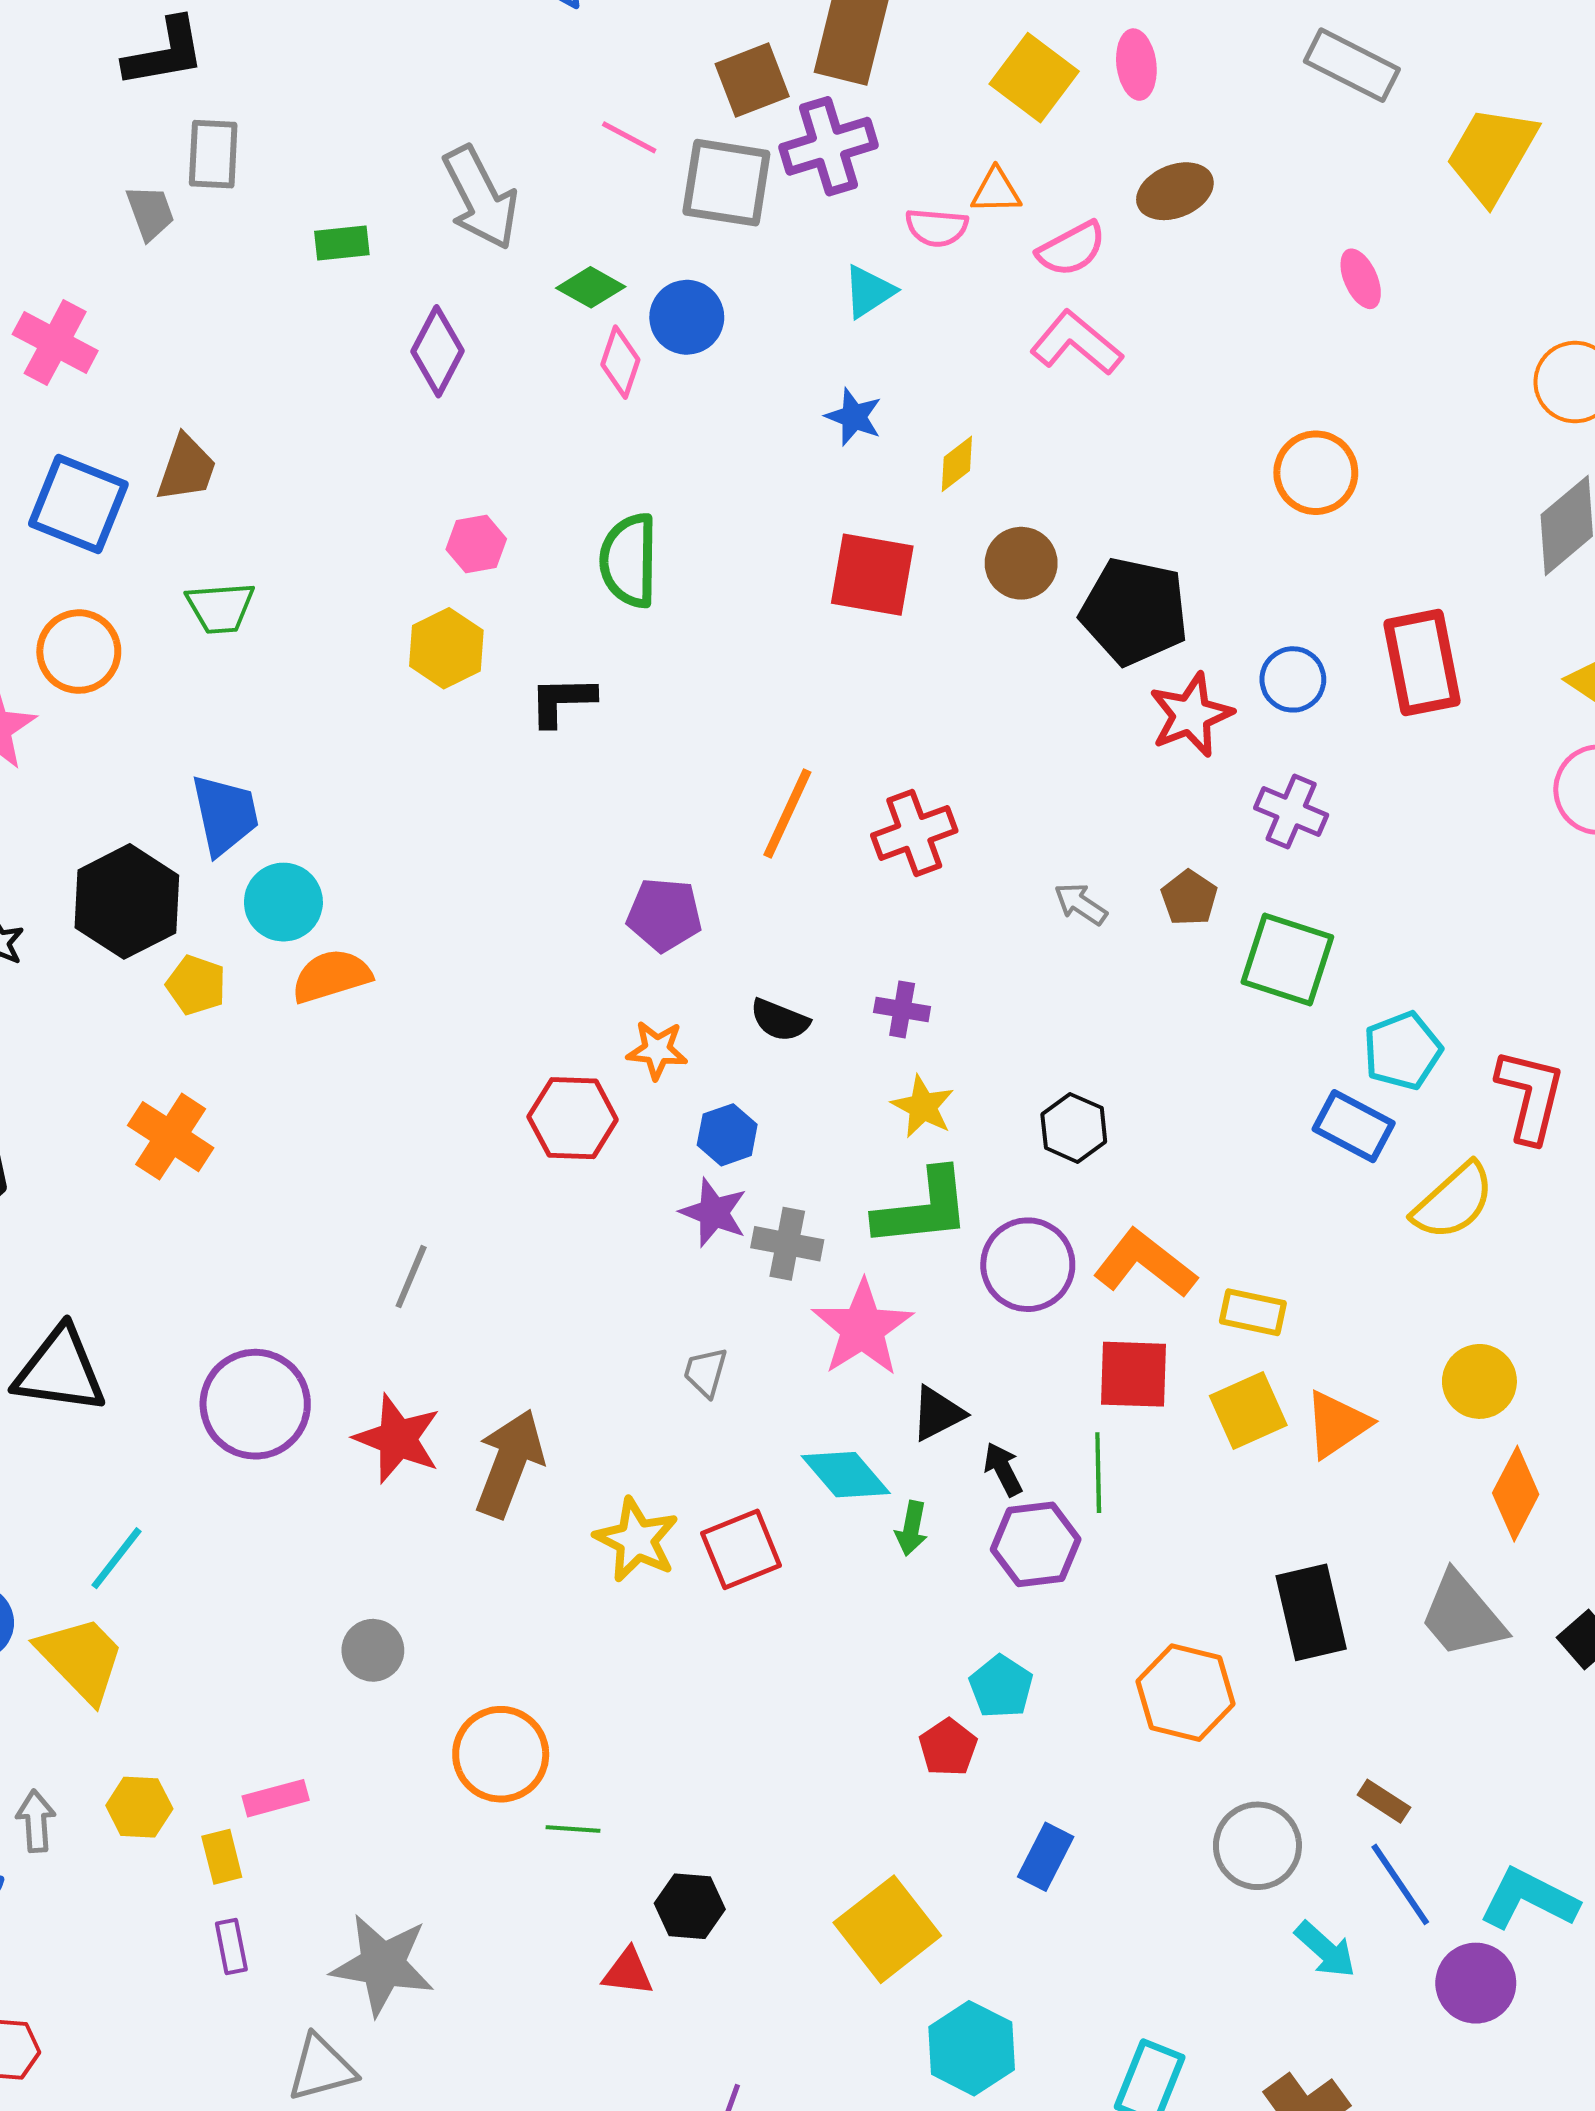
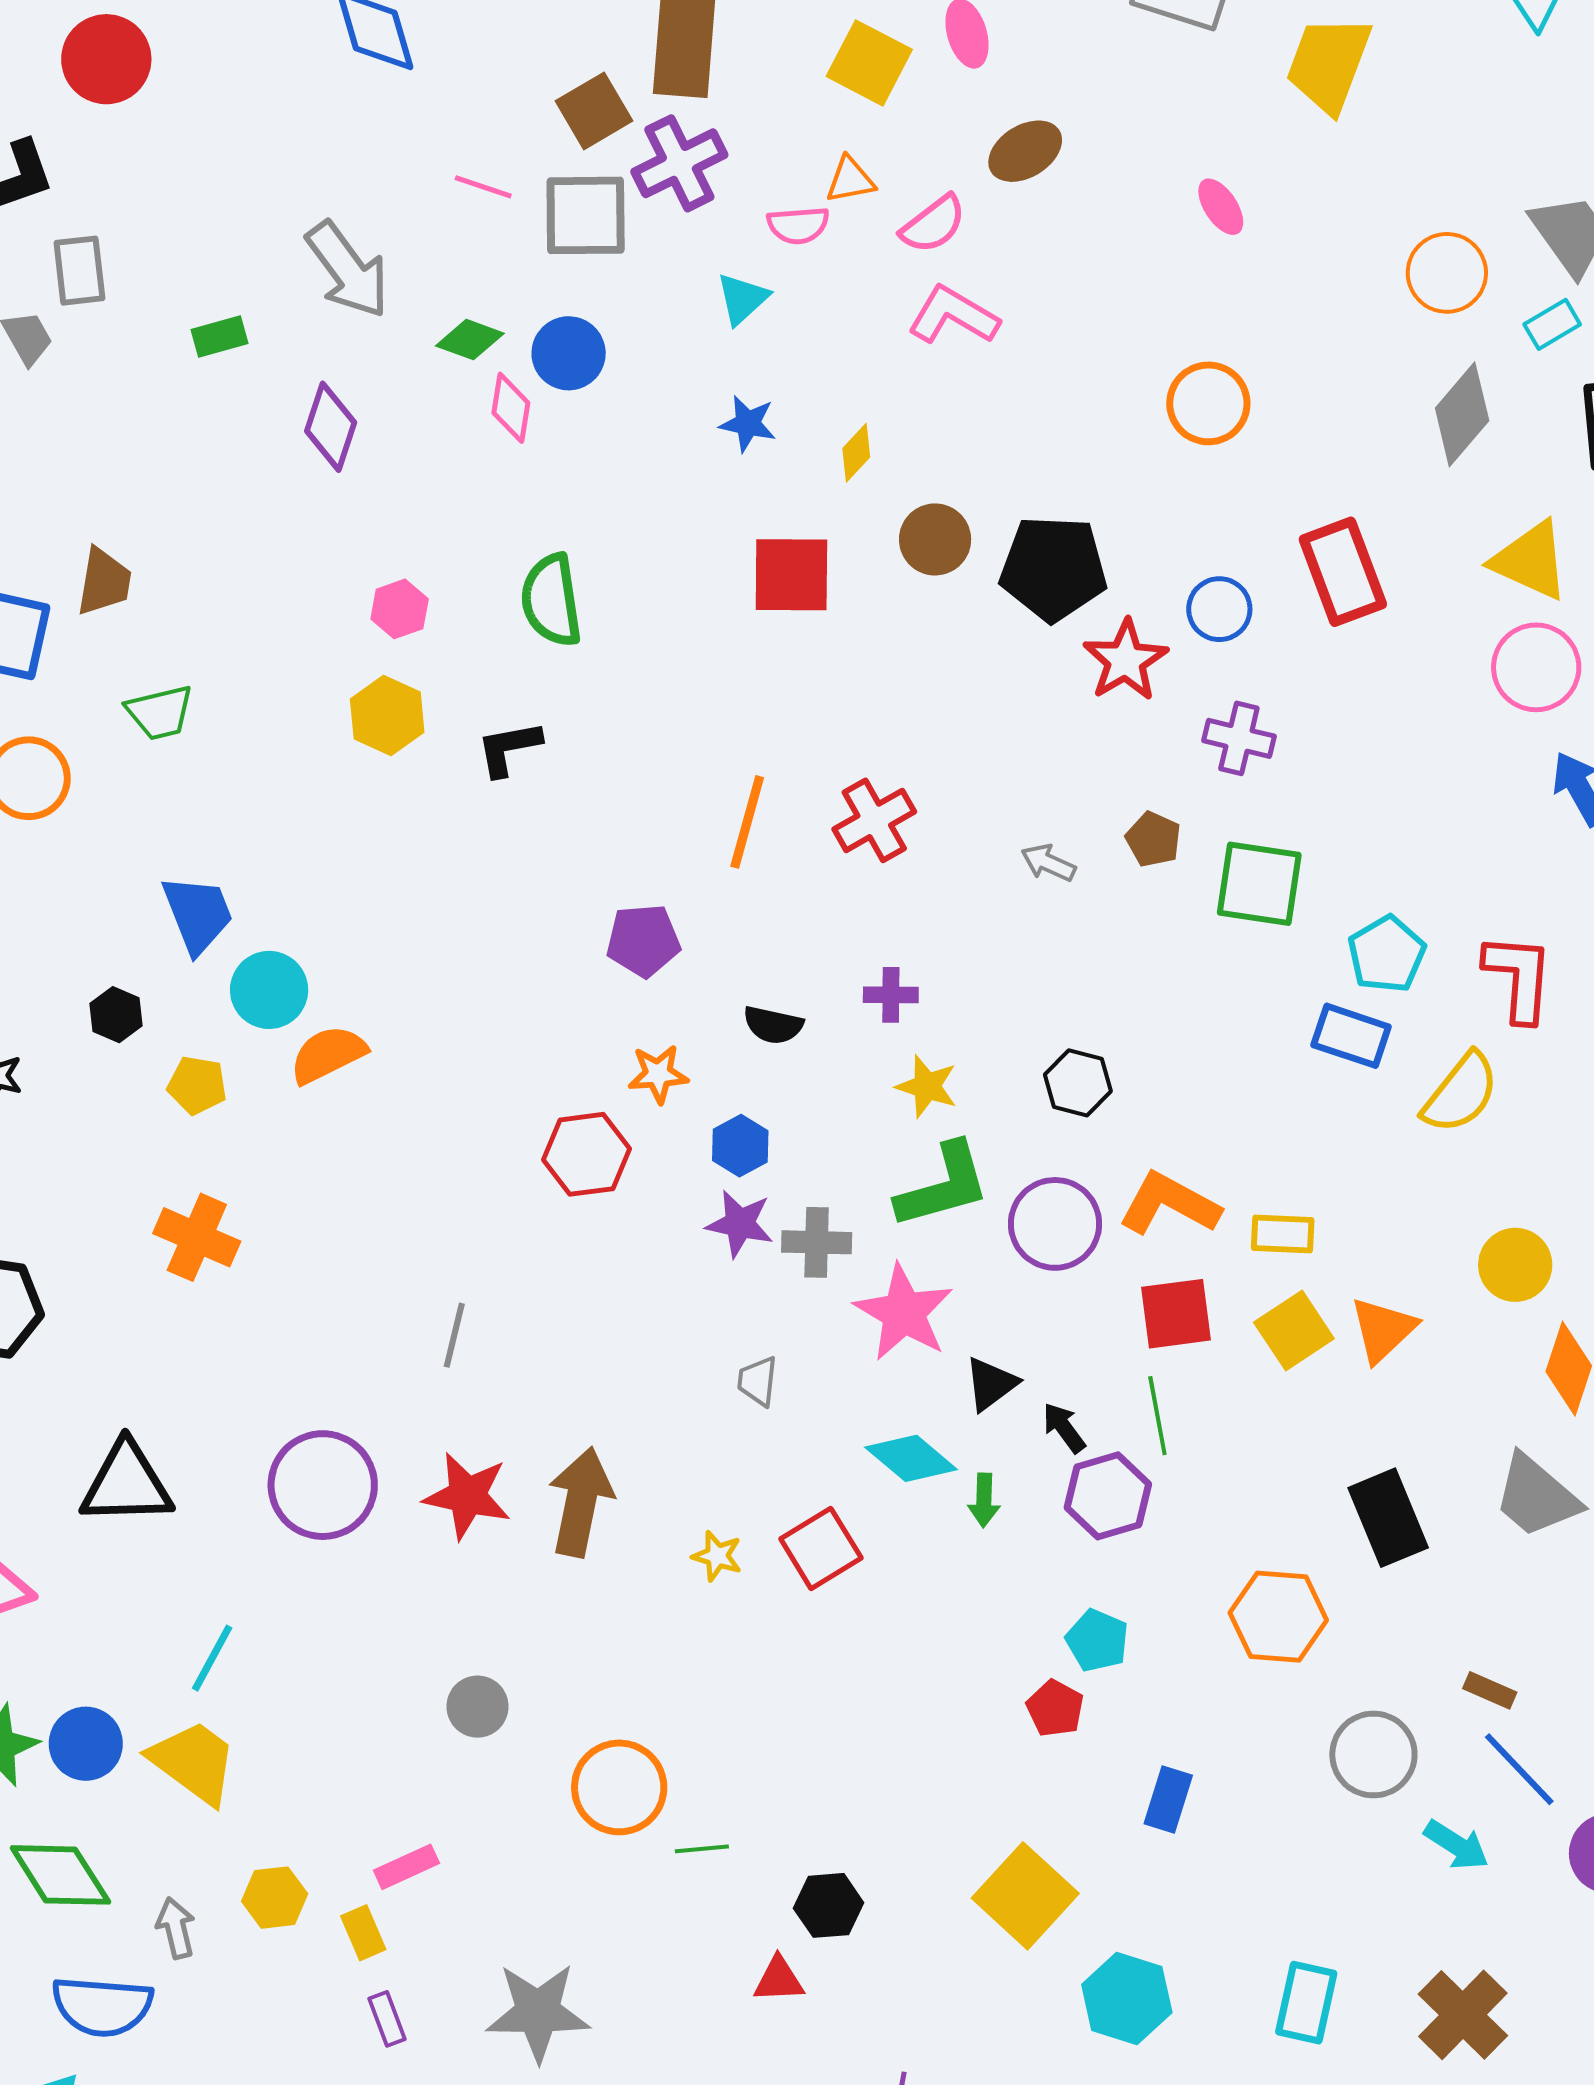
black hexagon: (127, 901) -> (116, 1015), size x0.5
yellow star: (636, 1540) -> (717, 1556), size x0.6

